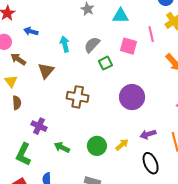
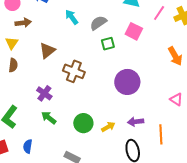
pink line: (151, 34) -> (159, 13), moved, turned 35
cyan arrow: (65, 44) -> (72, 17), turned -35
brown arrow: (18, 59) -> (23, 23), turned 126
brown triangle: (46, 71) -> (47, 50), moved
purple cross: (39, 126) -> (44, 93), moved

